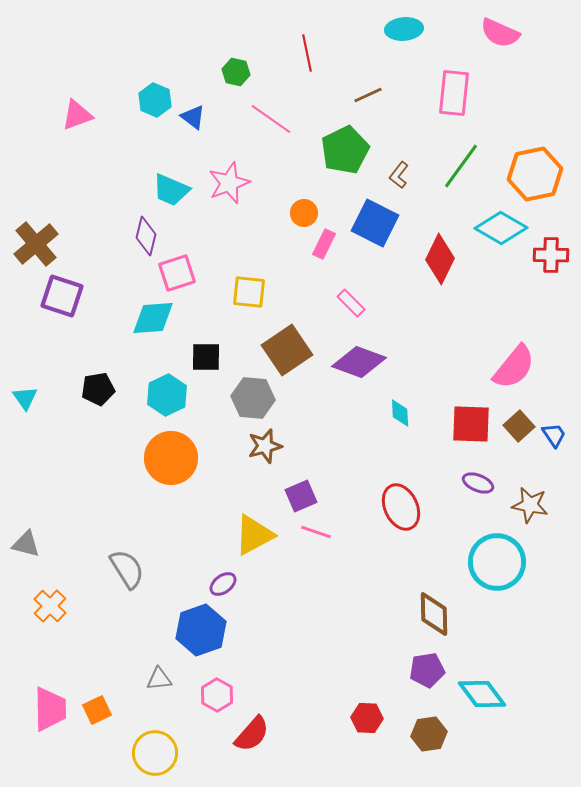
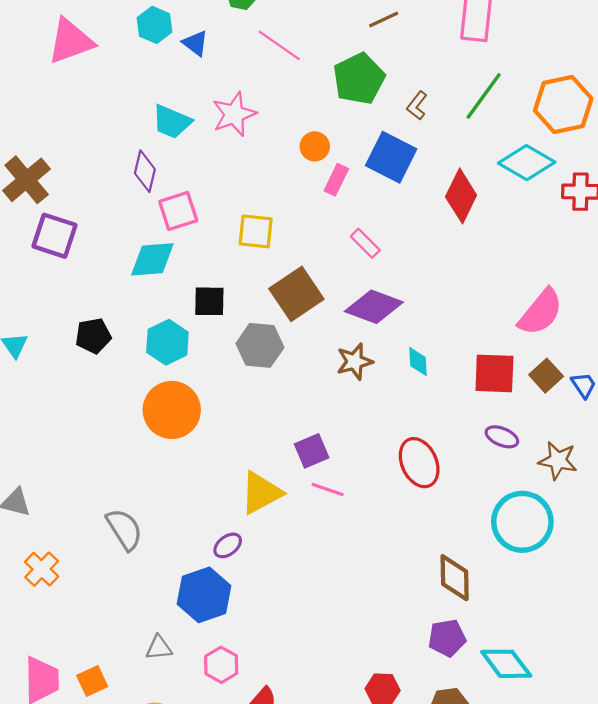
pink triangle: (77, 115) -> (71, 41), size x1.4
brown star: (265, 446) -> (355, 362), moved

